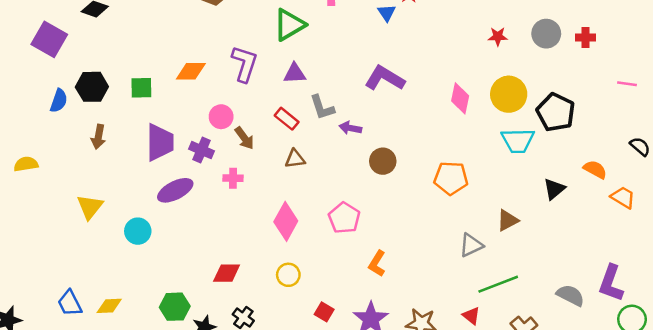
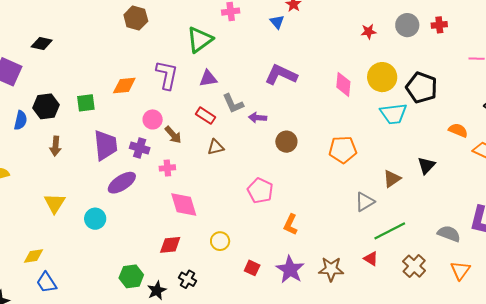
black triangle: (554, 189) -> (426, 165), moved
pink diamond: (286, 221) -> (184, 204), moved, turned -40
yellow diamond: (109, 306) -> (33, 256), moved

